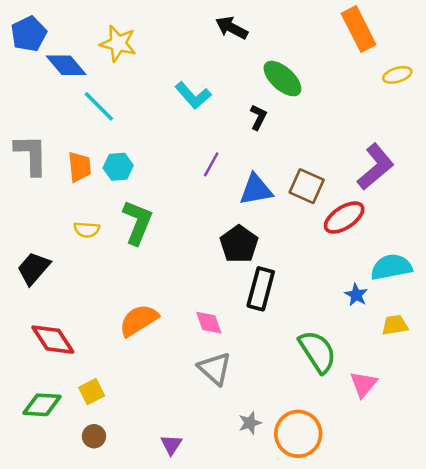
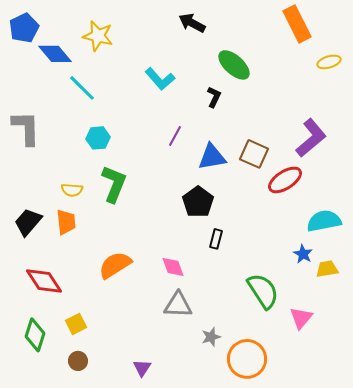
orange trapezoid: (79, 167) -> (66, 222), moved
black rectangle: (261, 289) -> (216, 239), size x0.6
blue star: (356, 295) -> (303, 254), moved
gray triangle: (215, 369) -> (178, 305), turned -40
green diamond: (42, 405) -> (35, 335), turned -76
gray star: (250, 423) -> (211, 337), moved

